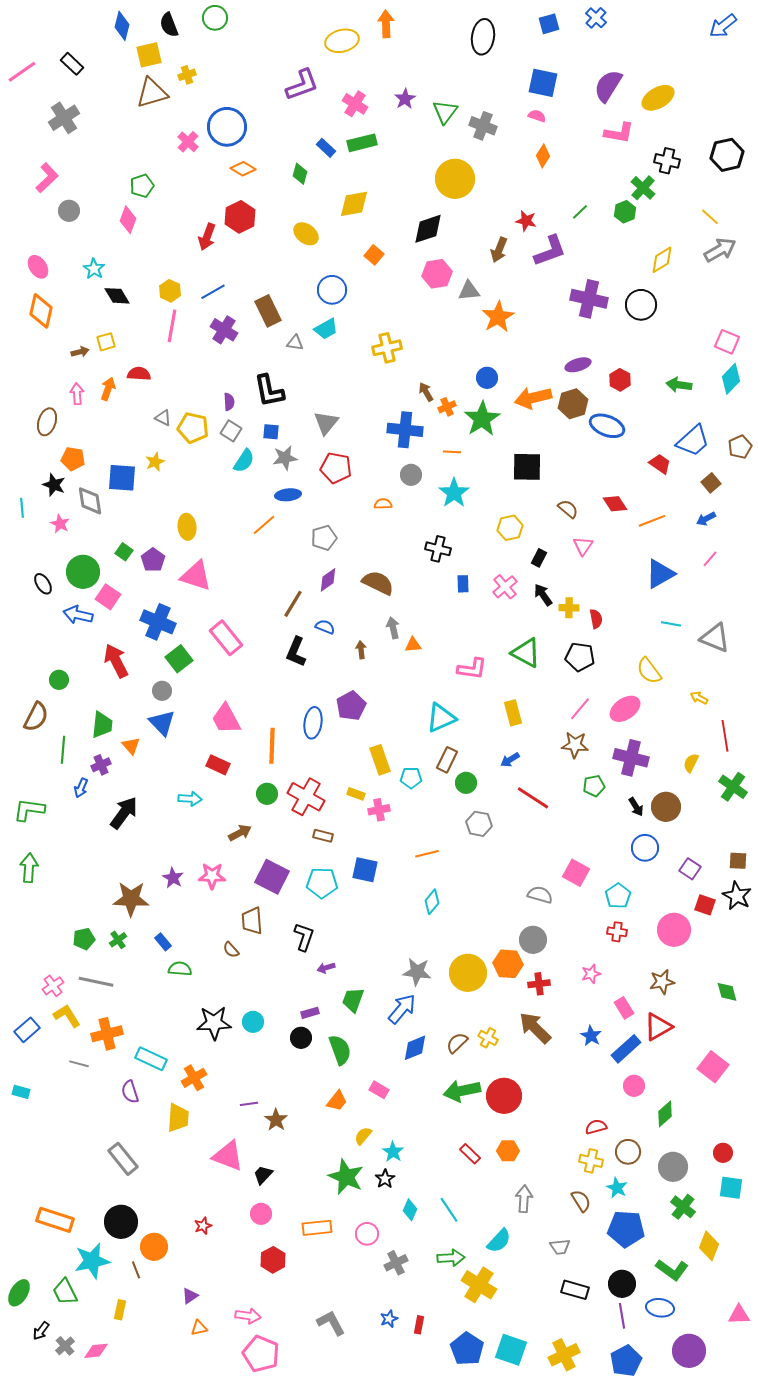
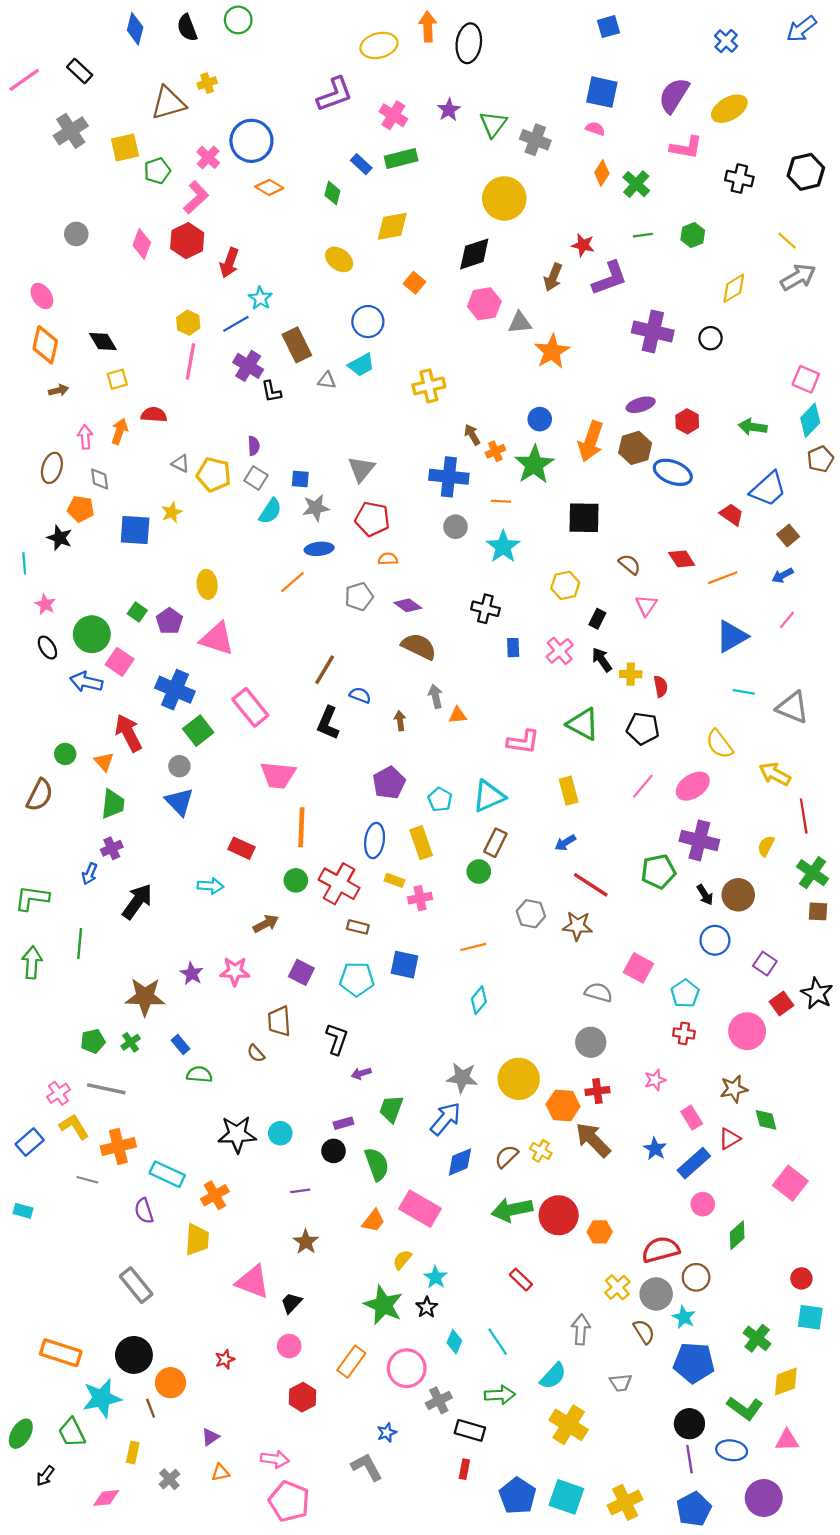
blue cross: (596, 18) -> (726, 41), moved
black ellipse: (483, 37) -> (469, 43), moved
yellow square: (149, 55) -> (125, 147), moved
pink L-shape: (47, 178) -> (196, 197), moved
green pentagon: (142, 186) -> (157, 171), moved
green cross: (643, 188) -> (636, 184), moved
green line: (580, 212) -> (643, 235), turned 36
red hexagon: (240, 217) -> (187, 241), moved
cyan star: (94, 269) -> (260, 298), moved
black diamond: (117, 296) -> (103, 342), moved
black circle: (641, 305) -> (711, 338), size x0.7
brown arrow: (80, 352) -> (59, 390), moved
black L-shape: (269, 391) -> (271, 391), moved, size x0.6
orange arrow: (533, 398) -> (591, 441), turned -57
brown pentagon: (740, 447) -> (820, 459), moved
gray diamond: (90, 501) -> (100, 479), moved, size x0.7
orange semicircle: (383, 504) -> (388, 559), moved
pink star: (60, 524) -> (45, 604), moved
purple diamond: (328, 580) -> (408, 605), moved, turned 70
yellow arrow: (699, 698) -> (775, 774), size x1.6
pink trapezoid: (226, 719) -> (278, 775), moved, turned -56
blue ellipse: (313, 723) -> (375, 840), moved
brown star: (575, 745) -> (577, 926), moved
orange triangle: (131, 746) -> (104, 762), moved
green line: (63, 750) -> (80, 944), moved
cyan pentagon: (411, 778) -> (440, 799), moved, turned 30
green circle: (466, 783) -> (479, 872), moved
green pentagon: (594, 786) -> (658, 872), size x1.4
brown square: (738, 861) -> (818, 911), moved
purple square: (272, 877) -> (301, 972), size x0.7
red square: (705, 905) -> (781, 1003), turned 35
orange hexagon: (508, 964) -> (563, 1105), moved
green diamond: (727, 992) -> (766, 1120), moved
red triangle: (658, 1027) -> (729, 1139), size x0.7
pink rectangle: (379, 1090) -> (420, 1209), size x1.8
purple line: (249, 1104) -> (300, 1191), moved
red semicircle: (596, 1127) -> (661, 1250), size x1.6
orange hexagon: (508, 1151) -> (600, 1232), moved
yellow cross: (591, 1161) -> (617, 1287), moved, turned 35
gray circle: (673, 1167) -> (656, 1294), moved
orange rectangle: (317, 1228) -> (351, 1362), turned -48
pink circle: (367, 1234) -> (407, 1368), size x1.5
yellow diamond: (709, 1246) -> (786, 1382), turned 48
yellow cross: (479, 1285) -> (569, 1425), moved
black rectangle: (575, 1290) -> (470, 1430), moved
pink triangle: (739, 1315) -> (787, 1440), moved
blue star: (389, 1319) -> (387, 1433), moved
gray cross: (65, 1346) -> (169, 1479), moved

